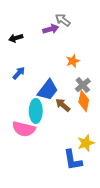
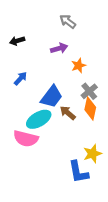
purple arrow: (51, 29) -> (59, 48), moved
cyan ellipse: (36, 111) -> (39, 119), turned 60

